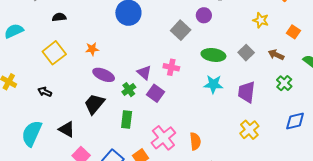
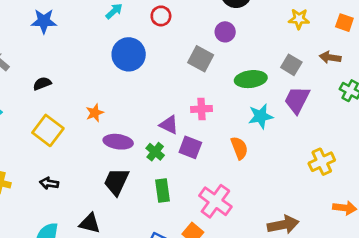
purple trapezoid: (247, 92) -> (297, 100), moved, turned 35
yellow cross: (249, 130) -> (322, 162), turned 30
orange semicircle: (195, 141) -> (239, 148), moved

